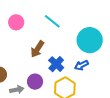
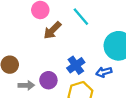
brown arrow: (37, 49) -> (52, 30), moved

